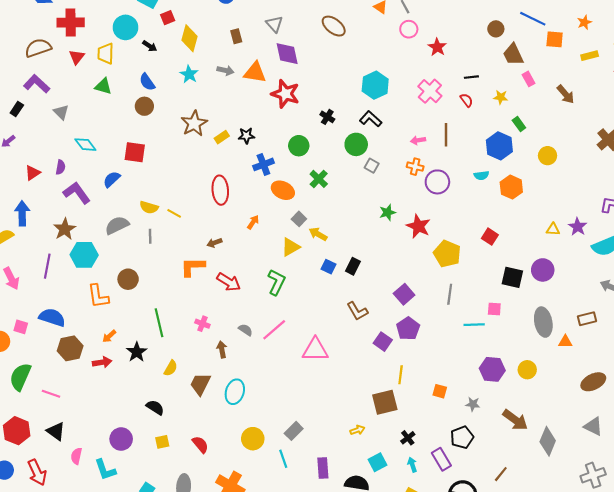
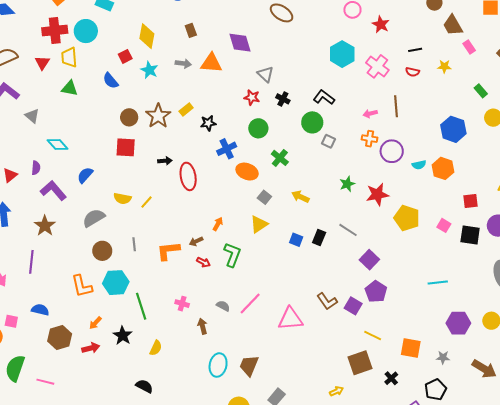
red square: (168, 18) -> (125, 56), moved
red cross: (71, 23) -> (55, 31), moved
gray triangle: (274, 24) -> (265, 74), moved
black arrow: (150, 46) -> (165, 161), moved, turned -32
cyan hexagon: (375, 85) -> (342, 54), moved
red star: (285, 94) -> (252, 97), moved, size x0.6
red semicircle: (466, 100) -> (412, 72), turned 144
brown circle: (144, 106) -> (129, 117), moved
green rectangle: (519, 124) -> (481, 91), moved
yellow rectangle: (222, 137) -> (186, 109), moved
blue hexagon: (499, 146) -> (453, 129), moved
red square: (135, 152) -> (126, 147), moved
cyan semicircle: (481, 175) -> (419, 165), moved
orange hexagon: (511, 187) -> (443, 168), moved
yellow line: (174, 213) -> (146, 202), turned -72
orange arrow: (253, 222) -> (218, 224), moved
red star: (418, 226) -> (377, 194), turned -30
yellow arrow: (318, 234) -> (300, 197), moved
gray line: (150, 236) -> (134, 244), moved
red square: (490, 237) -> (471, 201), moved, turned -35
brown arrow: (214, 243) -> (196, 241), moved
cyan hexagon: (84, 255) -> (116, 283), moved
brown circle: (128, 279) -> (102, 251), moved
red arrow: (229, 282) -> (203, 262), size x0.6
green L-shape: (276, 282) -> (232, 255), moved
gray line: (450, 294) -> (348, 230), moved, turned -60
pink square: (494, 309) -> (444, 225), moved, turned 32
brown L-shape: (357, 311) -> (327, 301), moved
blue semicircle: (52, 317) -> (40, 310), size x0.7
yellow line: (401, 375) -> (373, 336), turned -66
brown trapezoid: (200, 384) -> (249, 366), moved
orange square: (440, 391) -> (411, 348), size x1.5
black cross: (408, 438) -> (391, 378), moved

